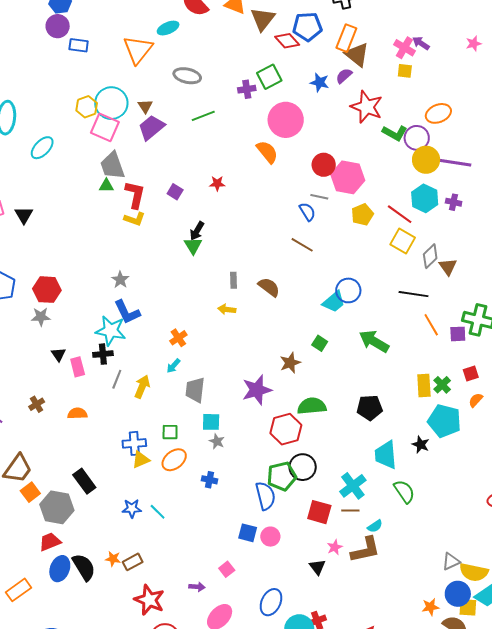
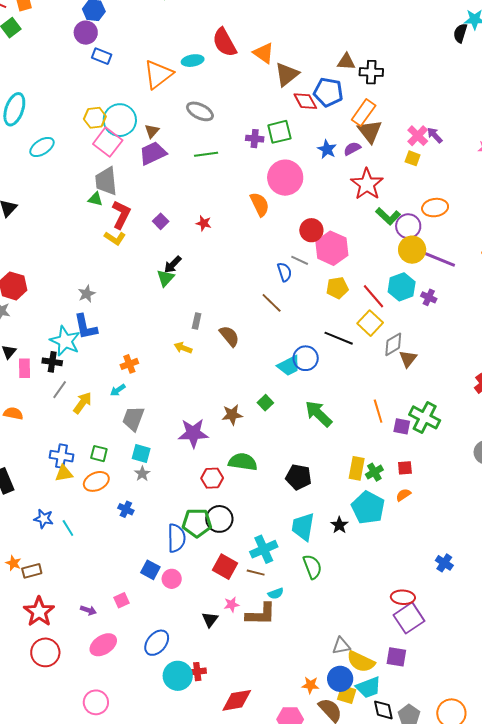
black line: (414, 294) -> (339, 338), moved
red hexagon: (286, 429) -> (212, 478), size x0.7

